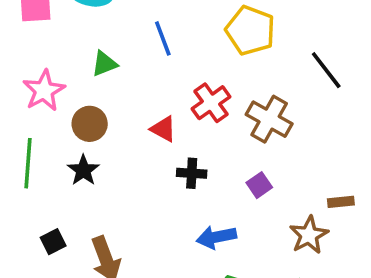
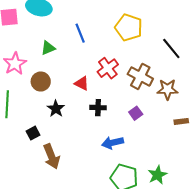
black star: (83, 170) -> (56, 109), moved
brown star: (309, 235) -> (167, 89), moved, turned 30
black square: (53, 242) -> (33, 133), moved

